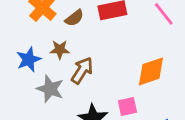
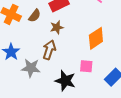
brown star: (60, 50) -> (57, 27), moved
pink square: (127, 106) -> (86, 66), turned 32

